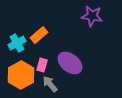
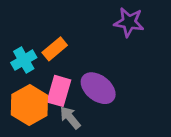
pink rectangle: (42, 65) -> (59, 91), size x1.5

